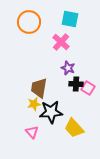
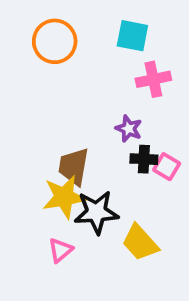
pink cross: (61, 42) -> (153, 79), moved, turned 36
yellow star: (34, 104) -> (64, 197), size x1.6
pink triangle: (32, 132) -> (60, 250), turned 32

